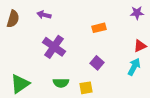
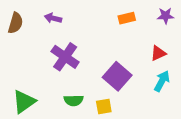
orange rectangle: (99, 28) -> (127, 18), moved
red triangle: (140, 46) -> (158, 53), moved
purple square: (97, 63) -> (117, 76), size x1.6

